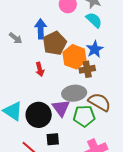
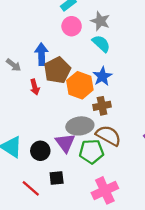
red arrow: (40, 69) -> (35, 87), moved
brown cross: (87, 69) -> (102, 106), moved
black circle: (39, 115) -> (40, 151), size x0.7

